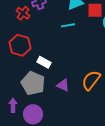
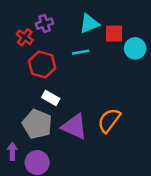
red hexagon: (20, 45) -> (42, 65), moved
purple triangle: (63, 85) -> (74, 127), size x1.6

